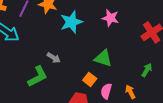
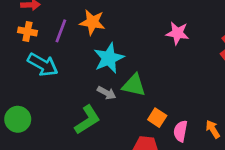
cyan star: (71, 22) -> (109, 58), moved
green triangle: (103, 58) -> (134, 85), moved

